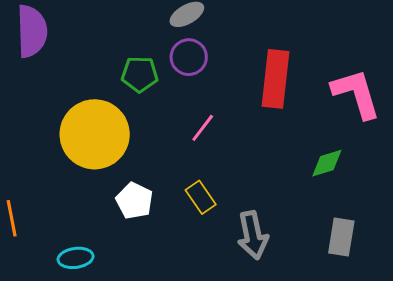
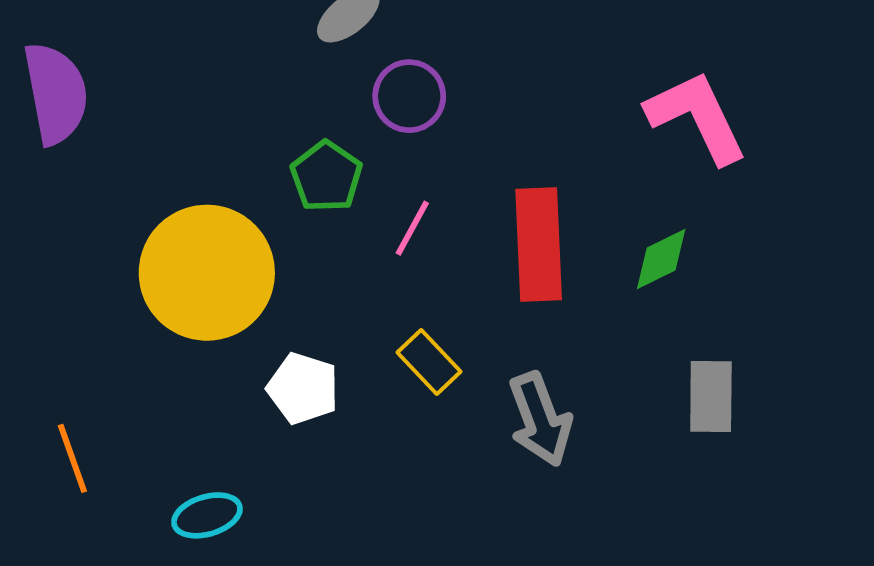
purple circle: (189, 57) -> (409, 96), moved
green pentagon: (140, 74) -> (326, 176), moved, turned -30
red rectangle: (276, 79) -> (539, 245), moved

